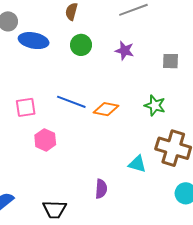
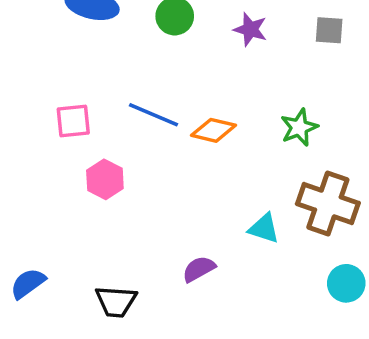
gray square: (171, 61) -> (329, 30), moved
green star: (155, 105) -> (299, 127), turned 30
purple semicircle: (101, 189) -> (199, 269), turned -126

